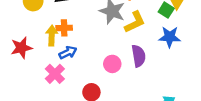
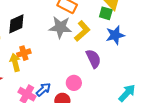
blue arrow: (68, 53) -> (43, 90), moved
pink circle: (112, 64) -> (74, 83), moved

